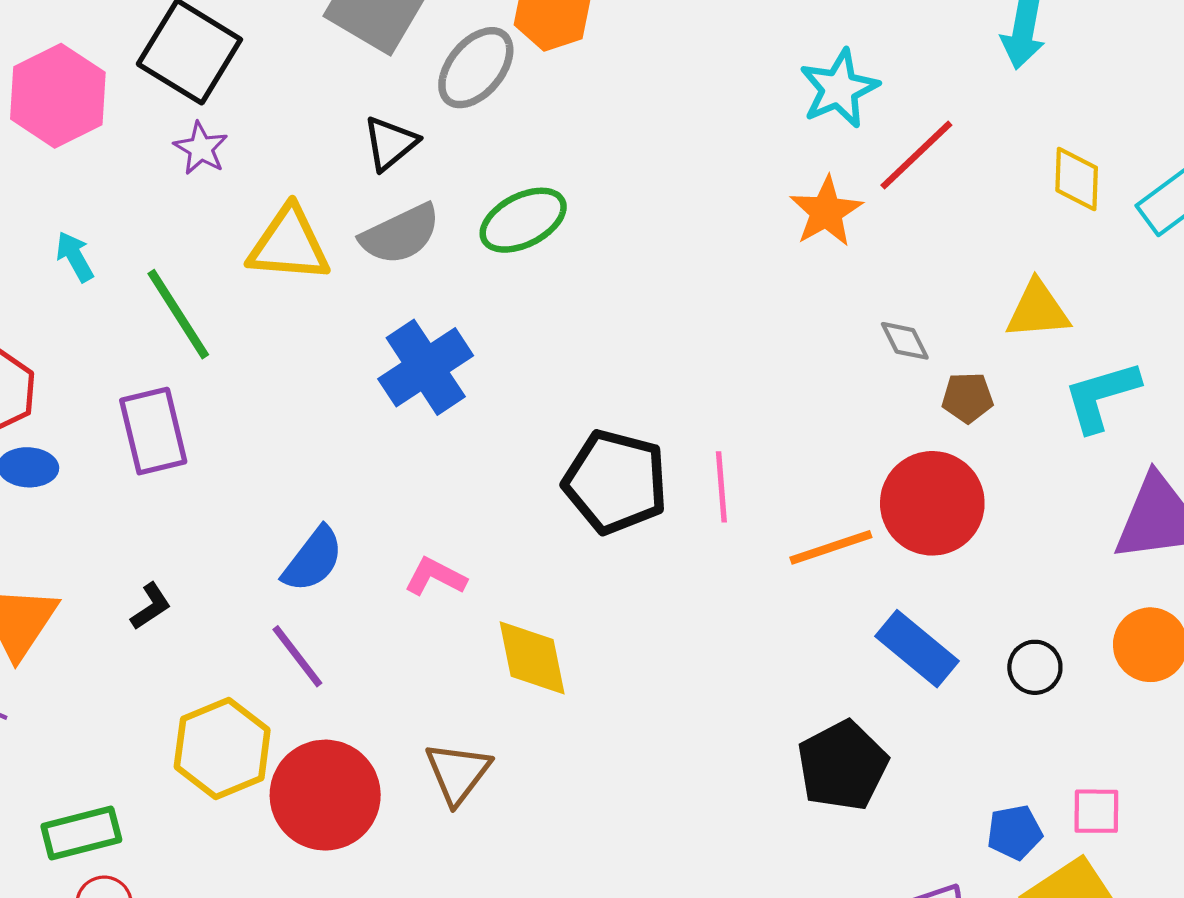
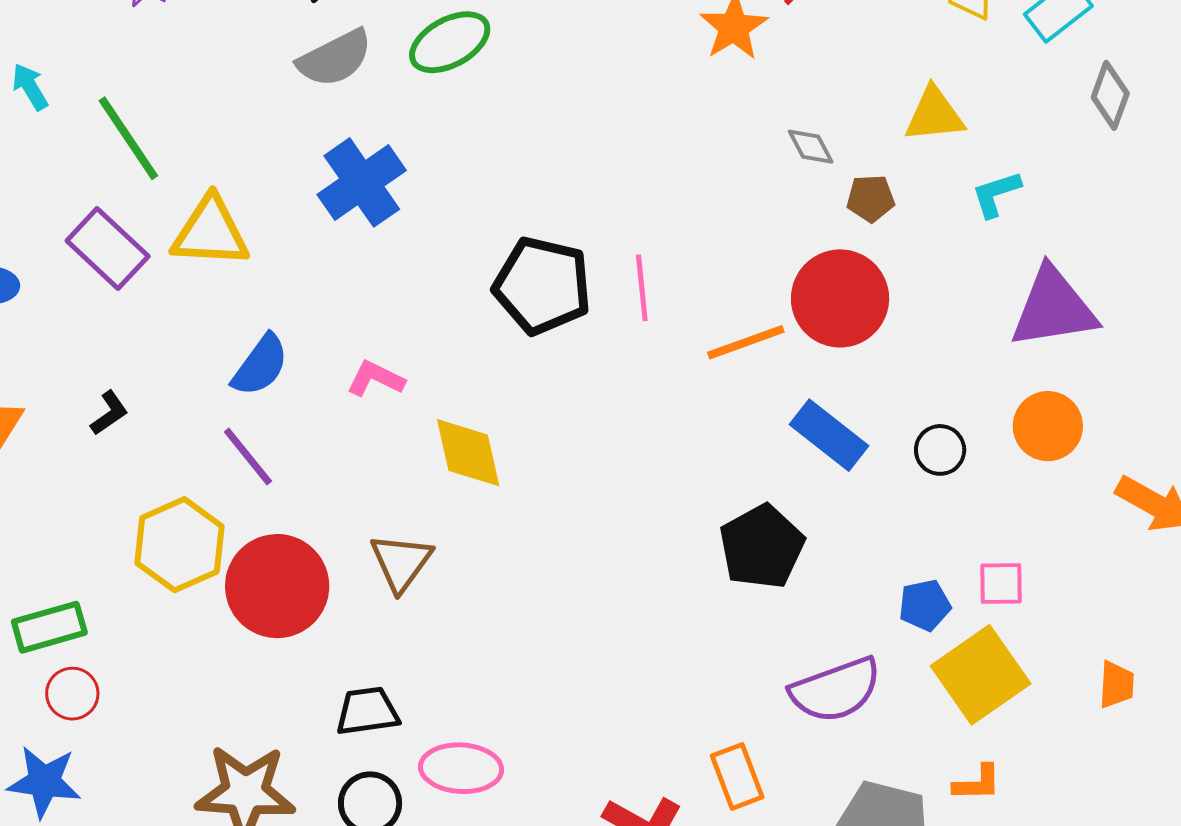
yellow triangle: (289, 244) -> (210, 232), moved
cyan L-shape: (1101, 396) -> (996, 194), size x0.7
purple rectangle: (153, 431) -> (108, 249), turned -32

